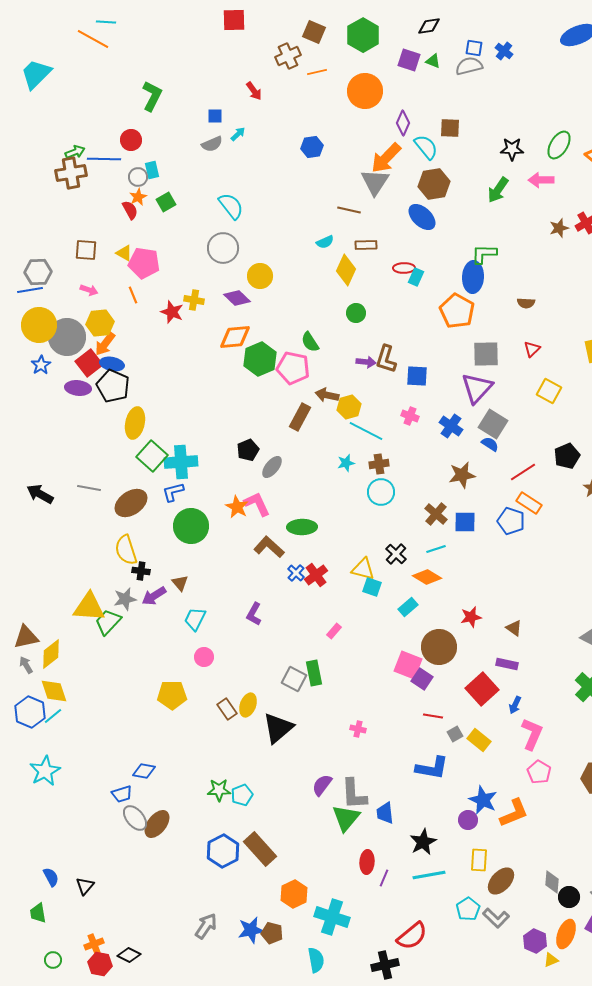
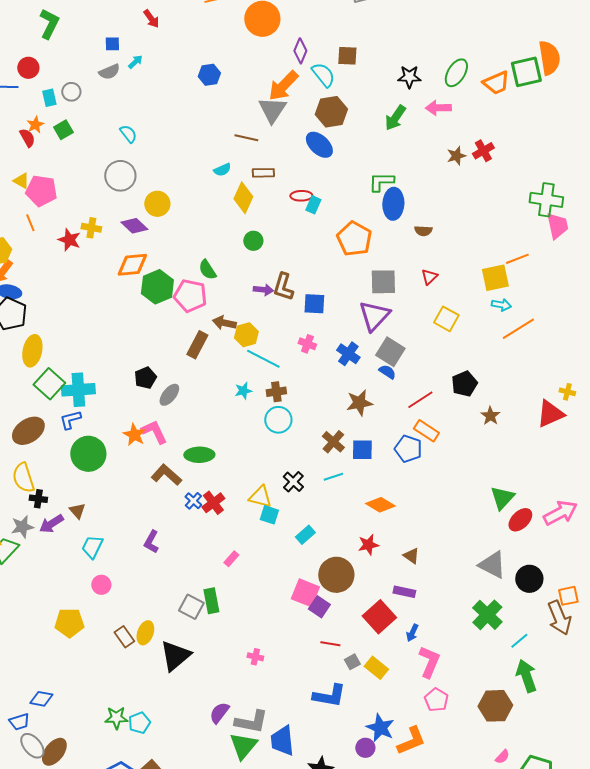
gray circle: (138, 177) -> (71, 92), moved
cyan semicircle: (231, 206) -> (128, 134), size x0.7
blue ellipse: (473, 277) -> (393, 204), moved
orange diamond: (427, 577) -> (380, 505), moved
gray L-shape: (354, 794) -> (251, 722), turned -76
blue trapezoid: (385, 813) -> (282, 741), size x1.4

